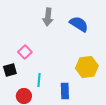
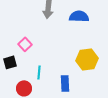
blue semicircle: (79, 24) -> (79, 16), turned -30

